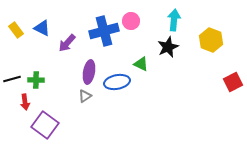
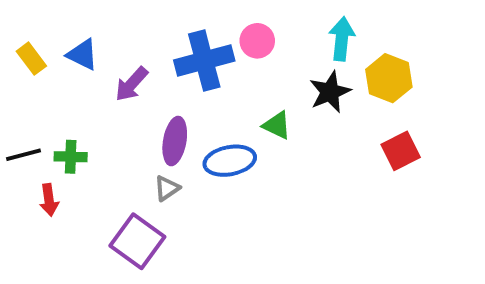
yellow hexagon: (211, 40) -> (389, 78), moved
red square: (233, 82) -> (401, 151), moved
purple square: (45, 125) -> (137, 241), moved

